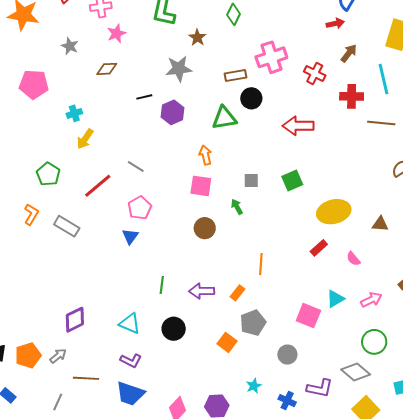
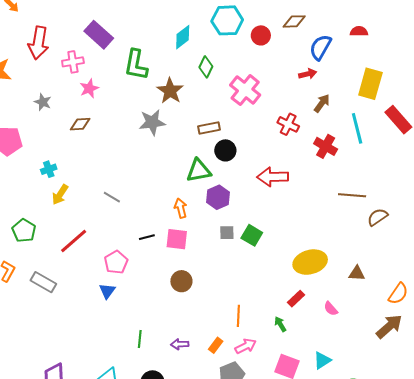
brown star: (197, 38) -> (170, 91), size x1.5
pink cross: (271, 57) -> (245, 90), moved, turned -32
red cross: (352, 96) -> (326, 146), turned 30
black line: (144, 97) -> (147, 237), moved
purple hexagon: (173, 112) -> (218, 197), moved
brown line: (381, 123) -> (352, 195), moved
gray line: (136, 167) -> (112, 197), moved
green square: (292, 181) -> (252, 235), moved, turned -35
green arrow: (237, 207) -> (280, 324), moved
purple arrow: (202, 291) -> (180, 344), size x0.7
cyan triangle: (335, 299) -> (322, 360), moved
pink arrow: (371, 300) -> (246, 346), moved

